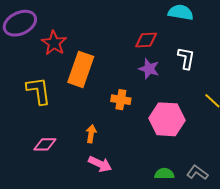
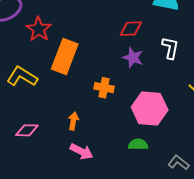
yellow L-shape: (39, 91) -> (22, 77), turned -52
green semicircle: (164, 174) -> (138, 144), moved

